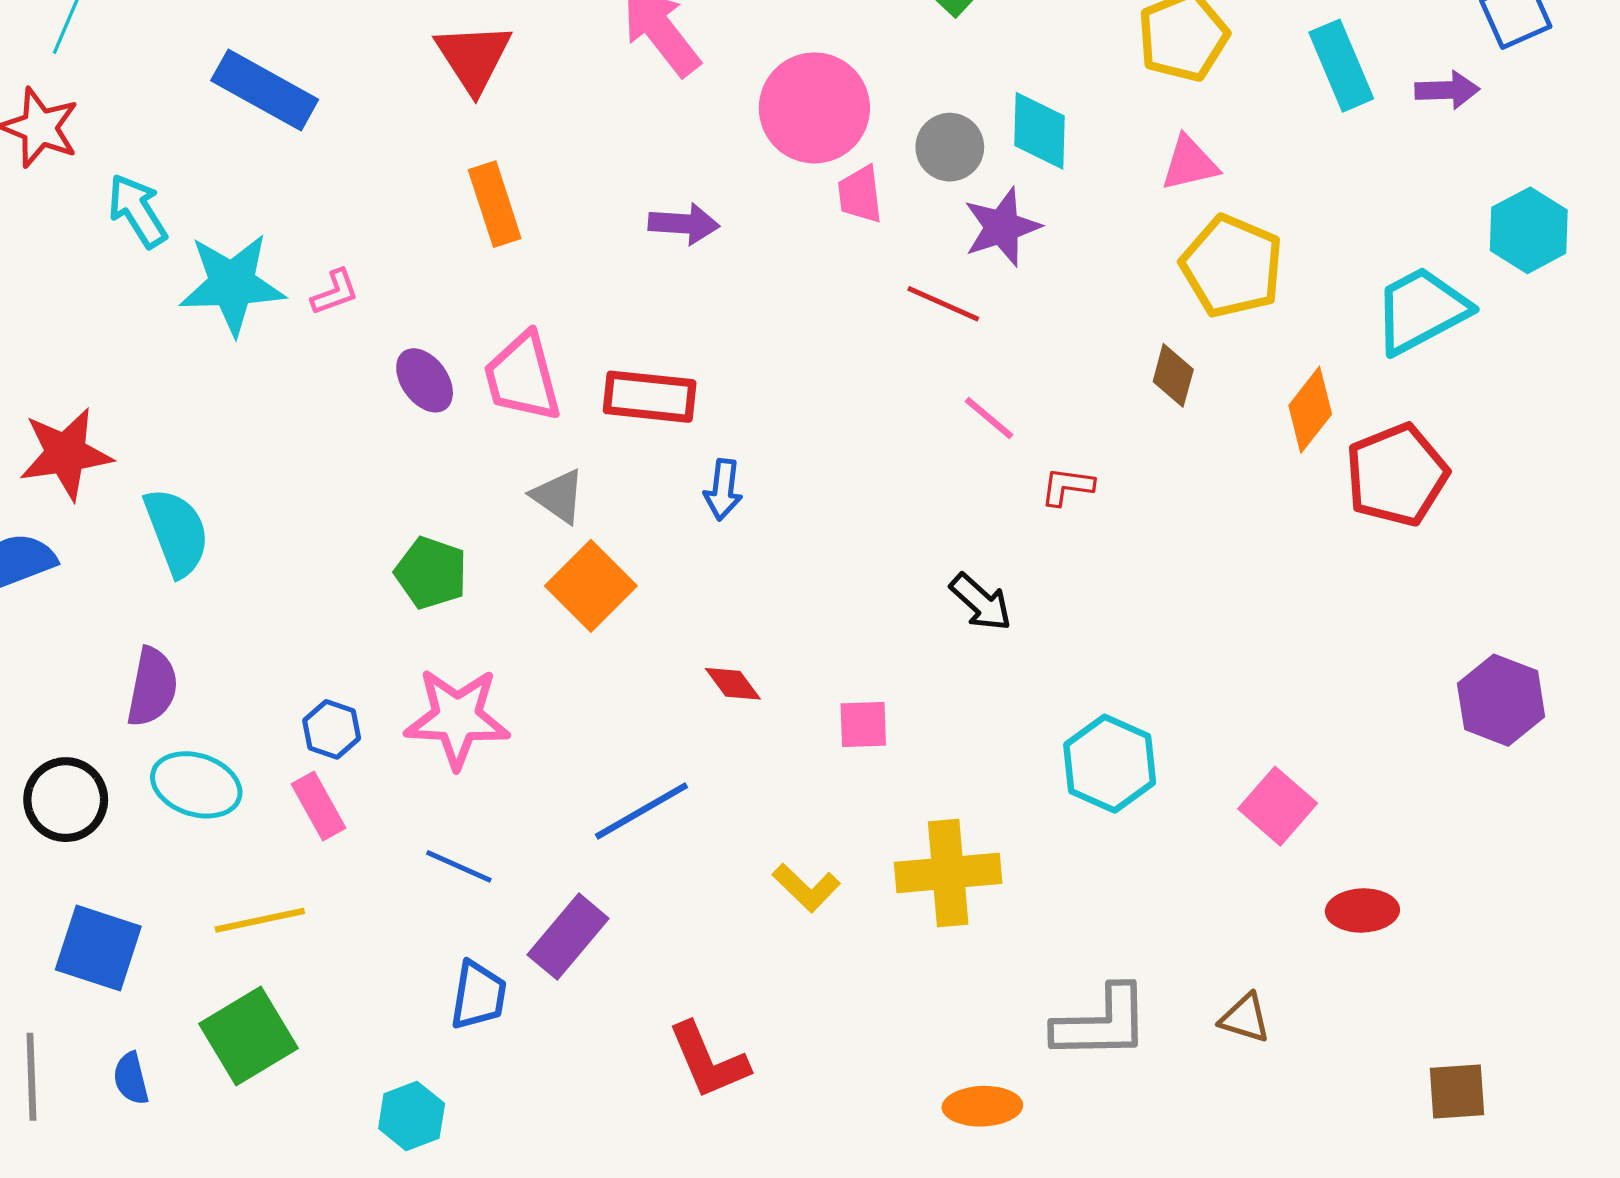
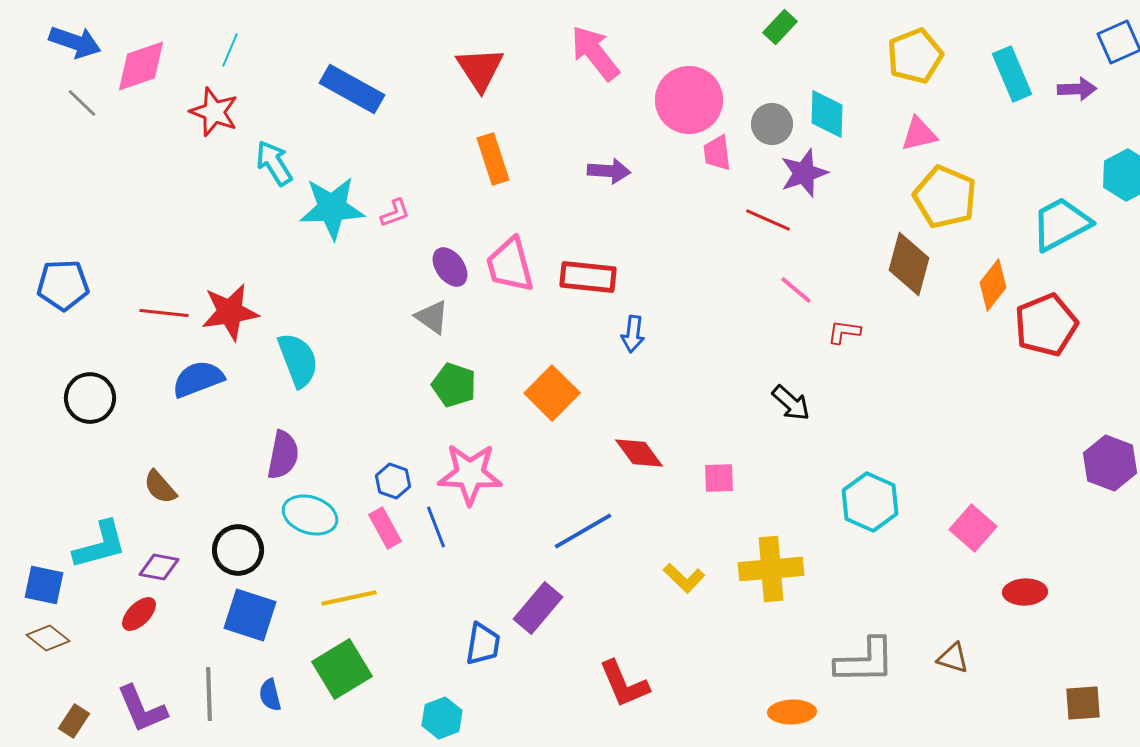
brown diamond: (1173, 375) -> (909, 264), size x1.6
gray triangle: (558, 496) -> (432, 317), moved
red diamond: (733, 684) -> (639, 453), size x1.4
black circle: (66, 800) -> (238, 550), moved
blue line: (459, 866) -> (436, 527), moved, turned 45

